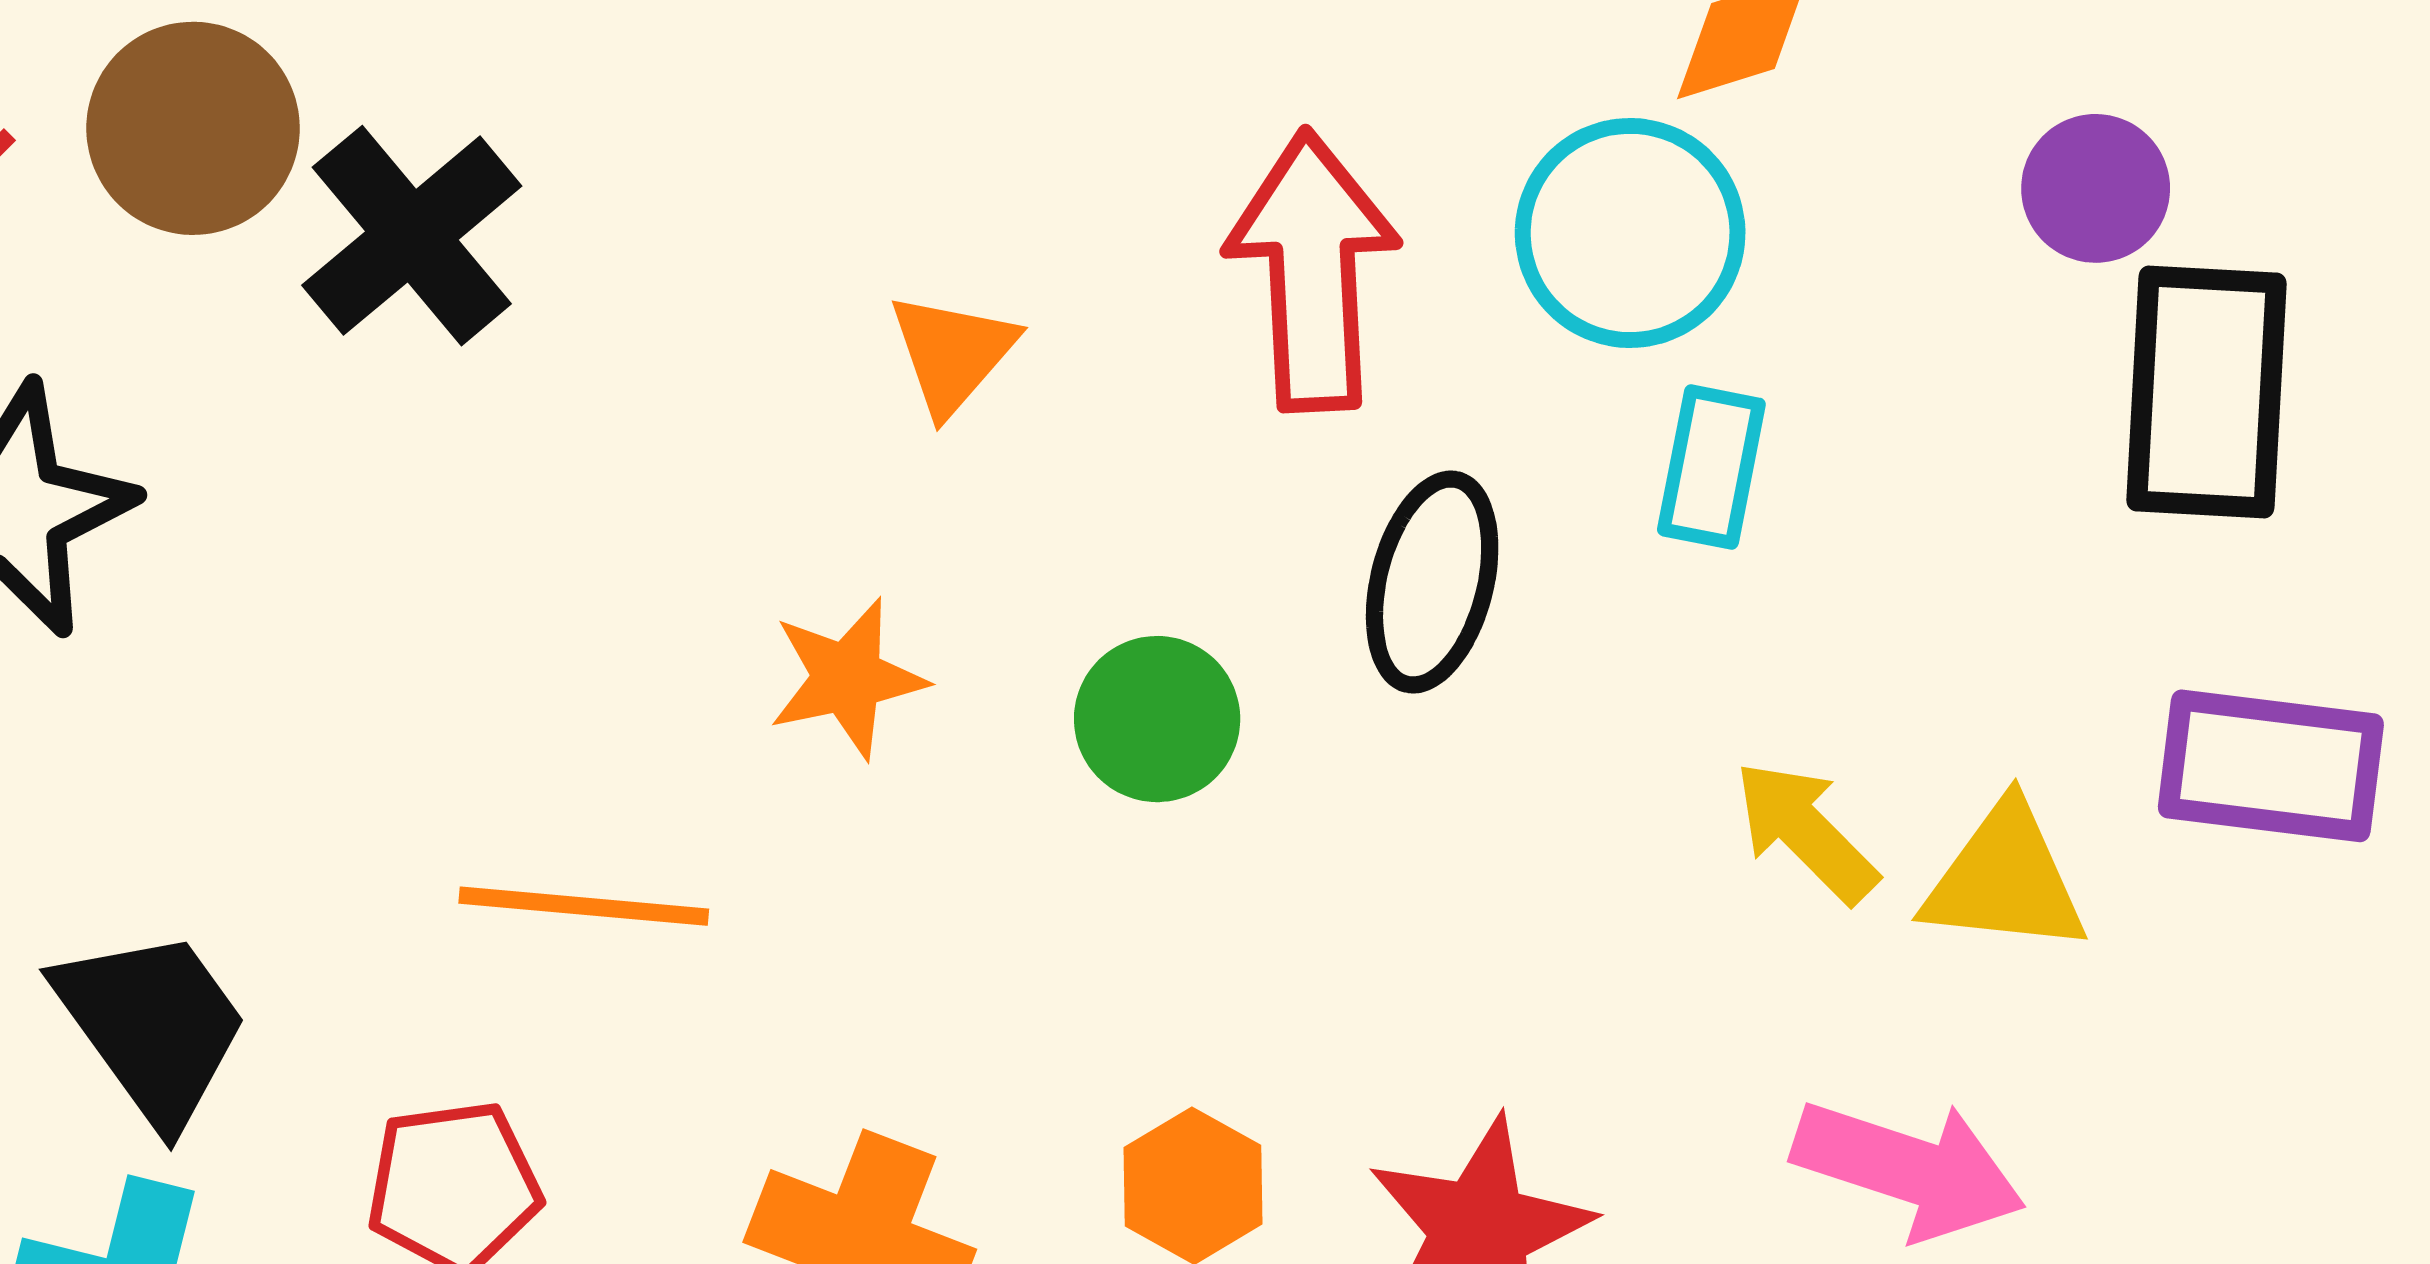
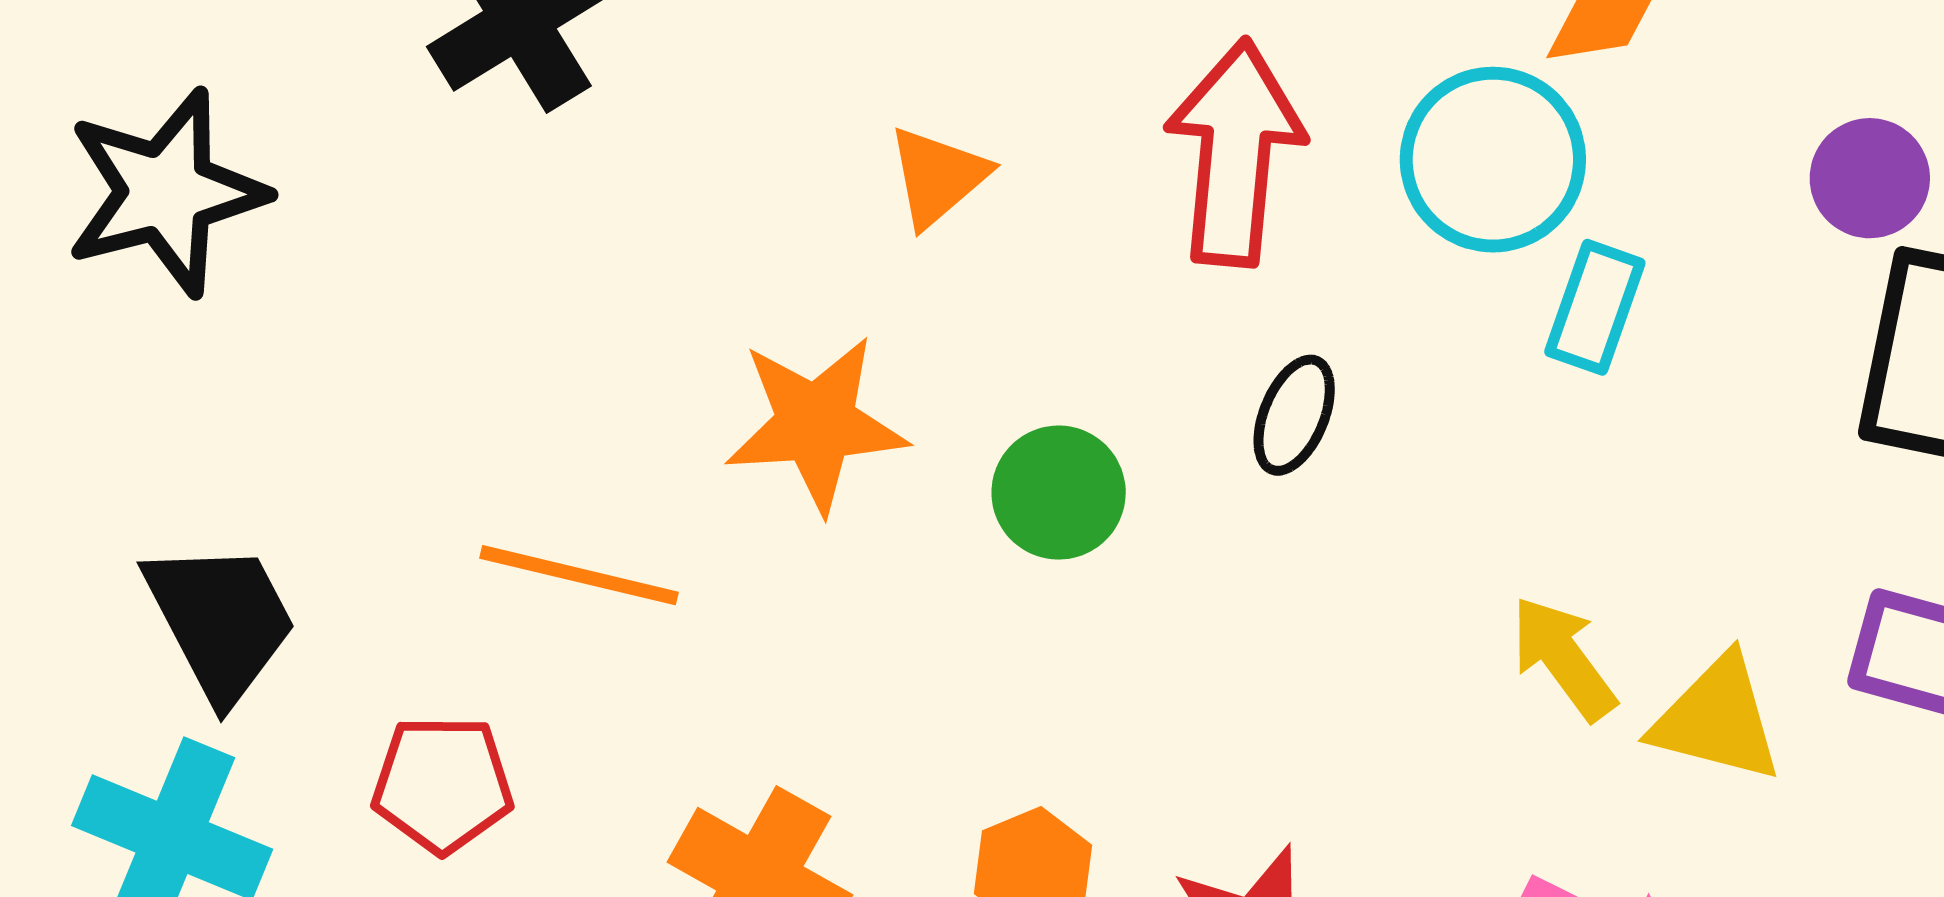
cyan rectangle: (1711, 467) -> (1595, 307), moved
black ellipse: (1432, 582) -> (1294, 415), size x0.7
orange star: (847, 678) -> (816, 424), size x1.4

